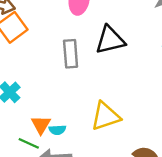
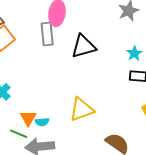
gray rectangle: (71, 54) -> (47, 34), moved

